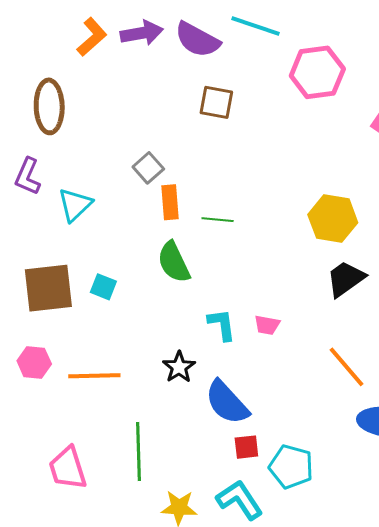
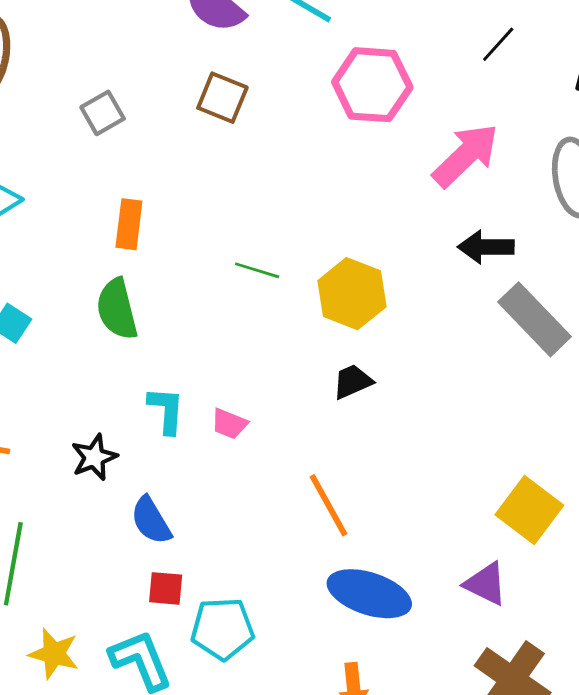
gray square: (148, 168) -> (103, 113), moved
green line: (218, 220) -> (257, 270), moved
black trapezoid: (346, 279) -> (353, 382), size x0.7
blue semicircle: (227, 402) -> (151, 520), size x0.7
cyan pentagon: (291, 467) -> (222, 629), turned -30

